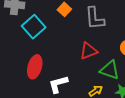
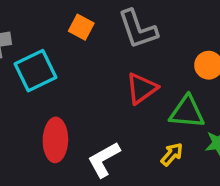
cyan square: (34, 27) -> (35, 71), turned 30

